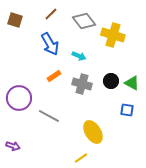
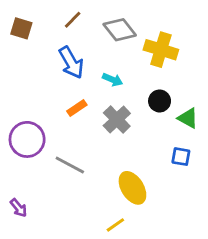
black circle: (111, 81) -> (160, 101), moved
gray cross: (82, 84) -> (117, 120), turned 30
purple arrow: (13, 146) -> (19, 208), turned 32

